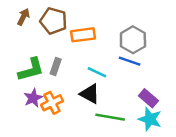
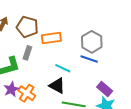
gray rectangle: (56, 67) -> (27, 53), moved
orange cross: (52, 103) -> (27, 93), turned -30

